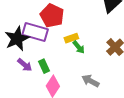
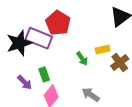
yellow rectangle: (71, 38) -> (103, 49), moved
purple arrow: (25, 65) -> (25, 82), moved

